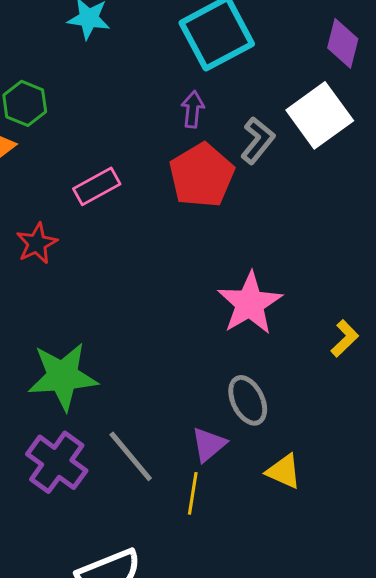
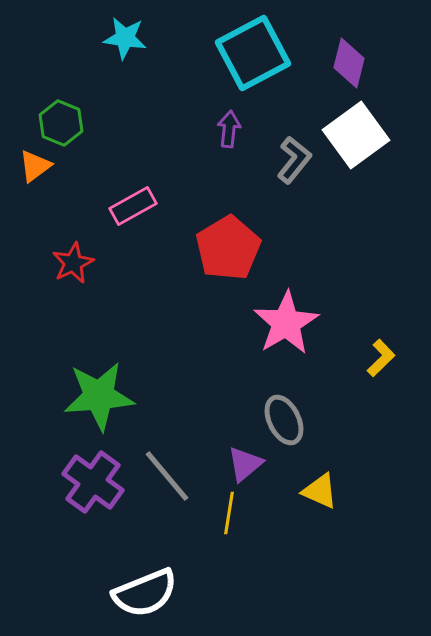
purple diamond: (343, 43) -> (349, 63), moved
red pentagon: (202, 175) -> (228, 248), moved

